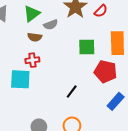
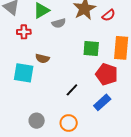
brown semicircle: (35, 37) -> (42, 58), moved
red cross: (32, 60) -> (24, 32), moved
blue rectangle: (116, 101) -> (102, 102), moved

